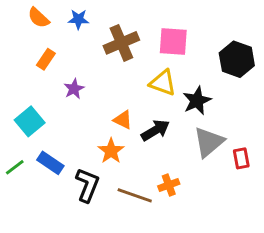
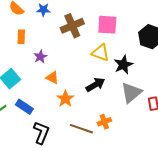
orange rectangle: (46, 59) -> (21, 37), turned -32
orange triangle: (123, 120) -> (52, 78), moved
black L-shape: (87, 185) -> (41, 133), moved

